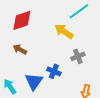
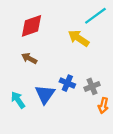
gray cross: (78, 56) -> (92, 86), moved

